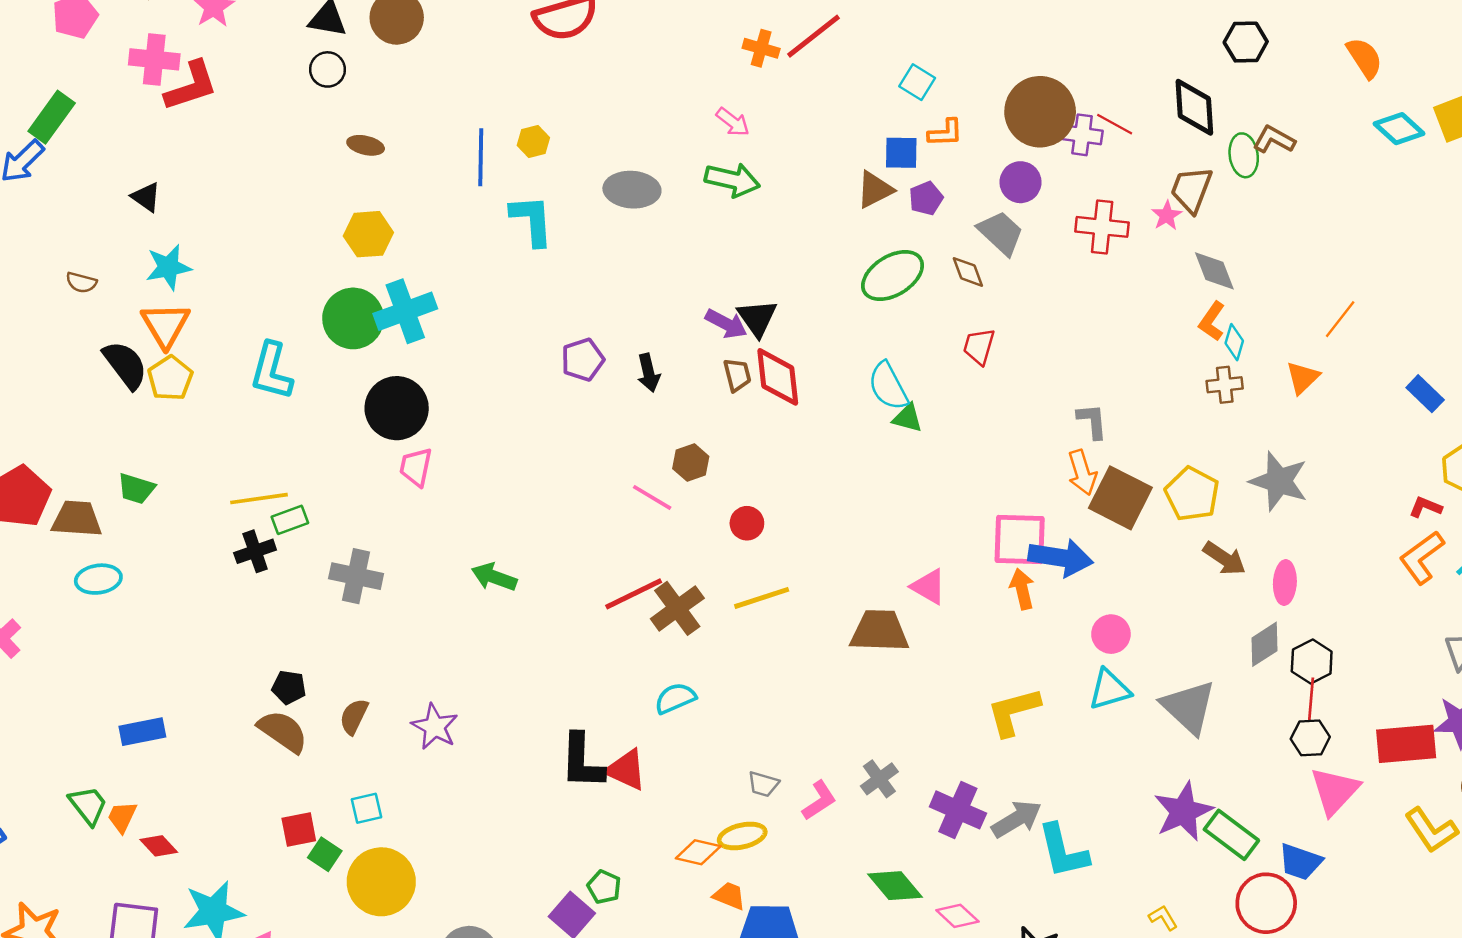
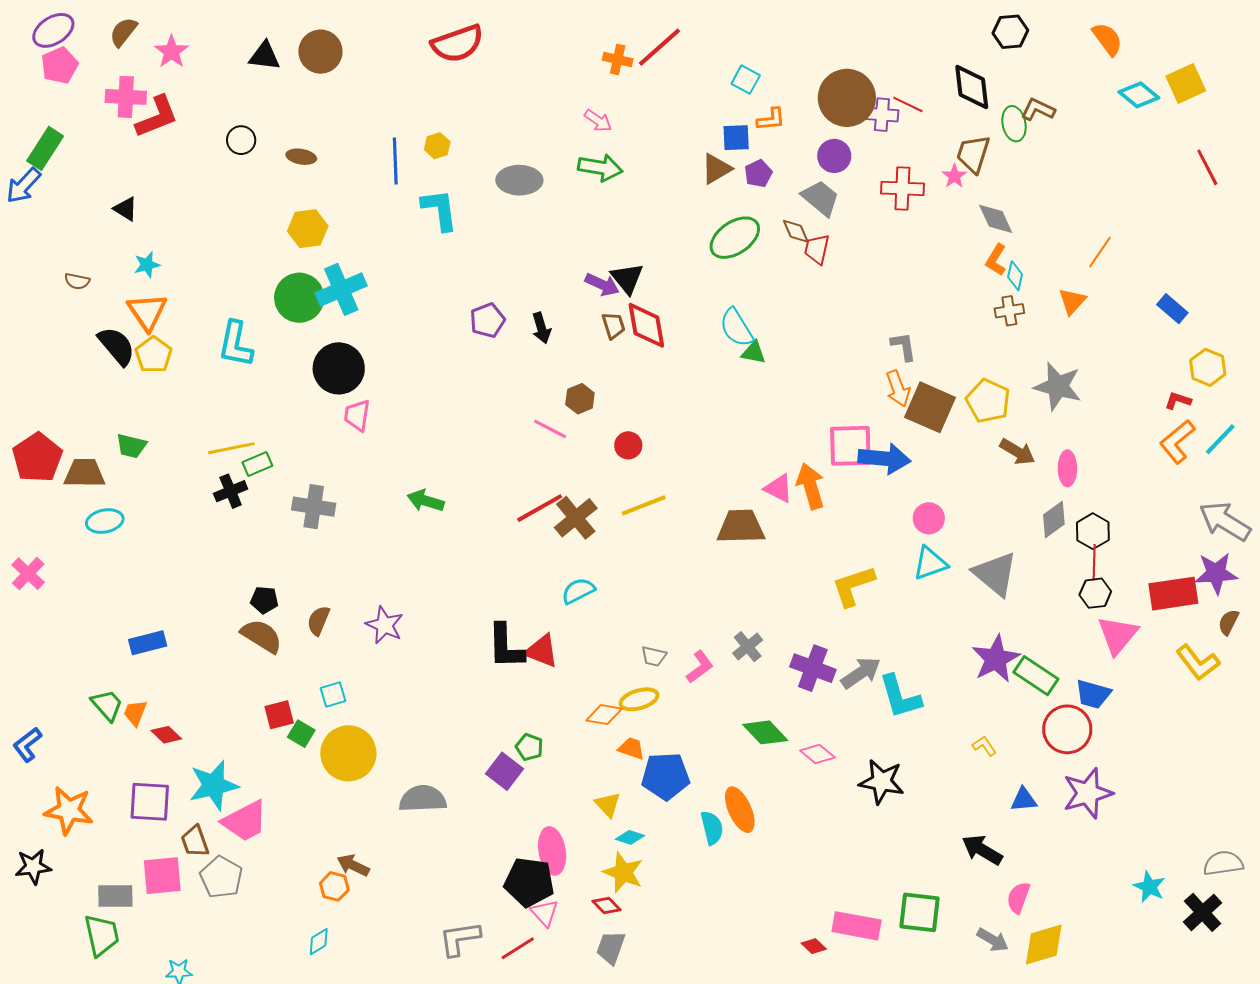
black circle: (328, 69) -> (241, 140), moved
cyan star: (168, 267) -> (147, 265), size x0.7
red trapezoid: (979, 346) -> (817, 249), moved
orange arrow: (1022, 589) -> (811, 486), moved, size x1.4

